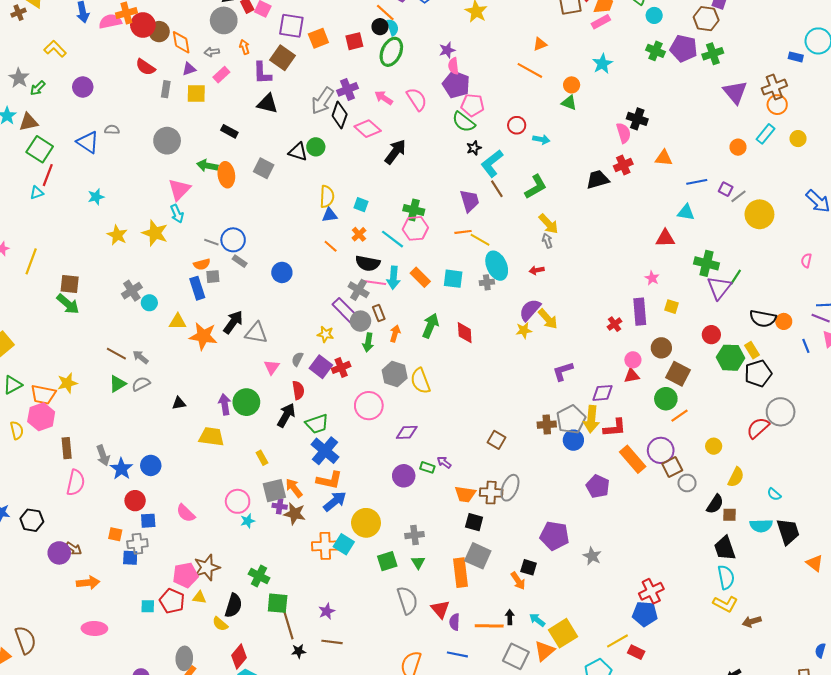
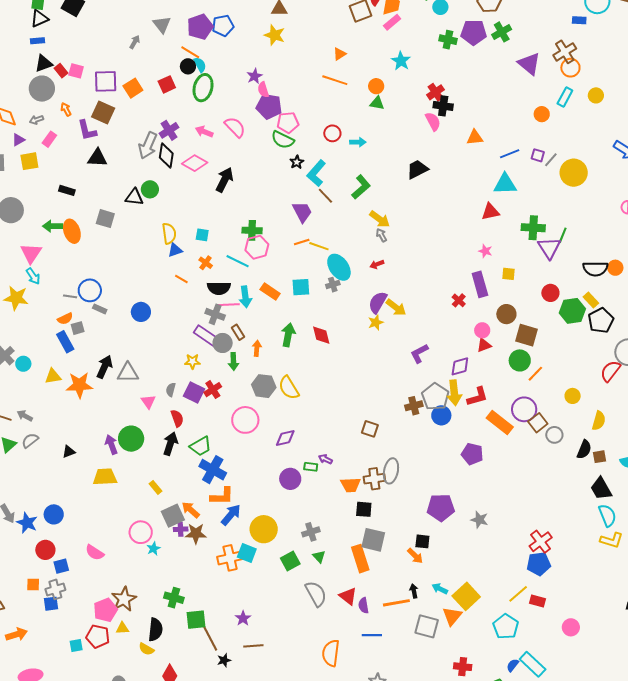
red cross: (623, 165) -> (436, 92), moved
cyan triangle: (686, 212) -> (505, 184), size x1.4

